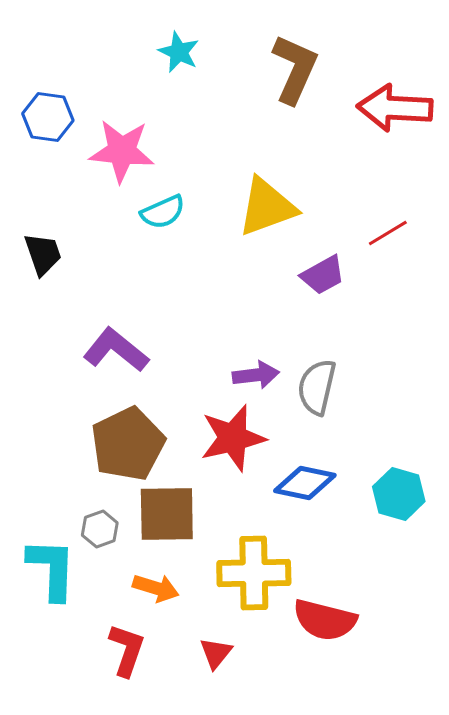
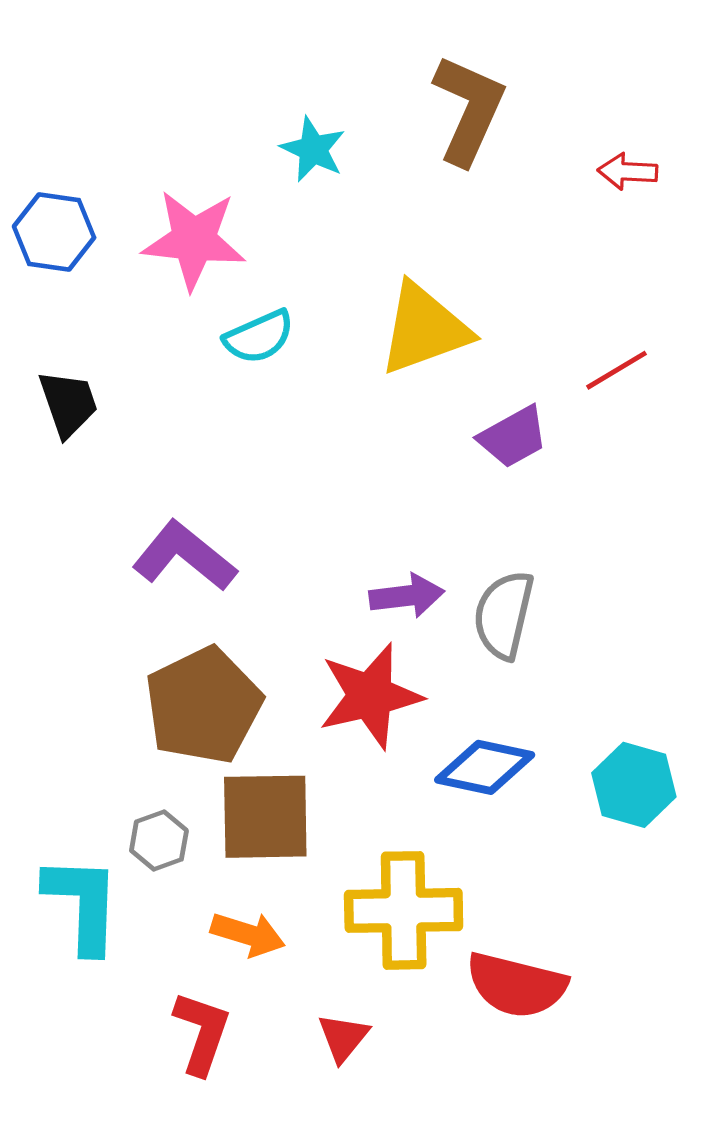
cyan star: (179, 52) -> (313, 149), moved
red arrow: (395, 108) -> (628, 172), size x0.5
blue hexagon: (48, 117) -> (54, 232), moved

